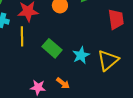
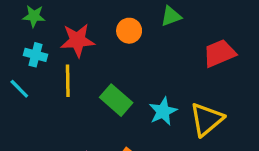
red trapezoid: (116, 19) -> (219, 53), turned -105

